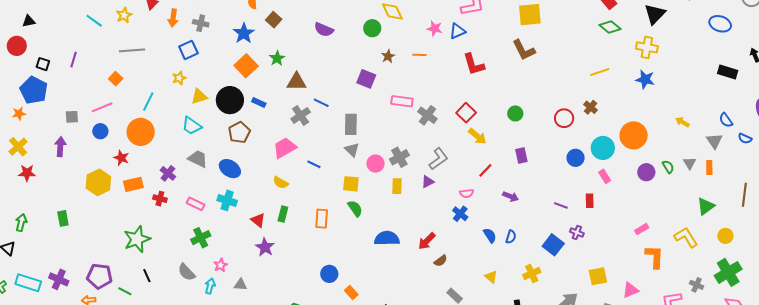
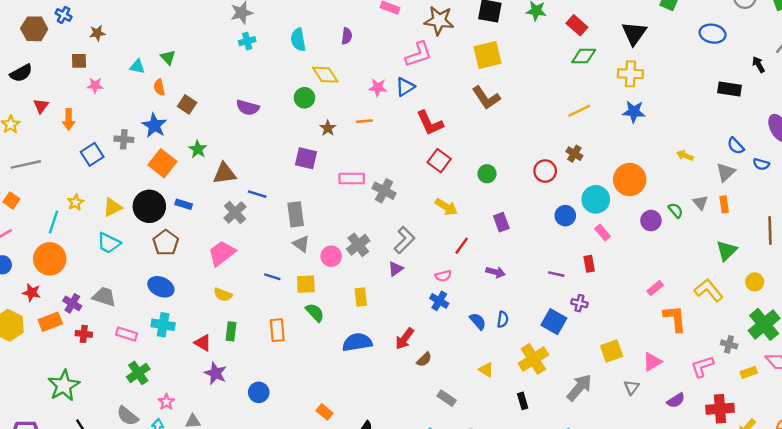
gray cross: (201, 23) -> (124, 139), moved
green diamond: (610, 27) -> (584, 56), turned -30
yellow star: (179, 78) -> (76, 202), moved
red square: (466, 113) -> (439, 161), moved
gray triangle: (714, 141) -> (726, 172), turned 30
gray trapezoid: (198, 159) -> (104, 297), moved
blue line: (314, 164) -> (272, 277), moved
purple cross: (168, 173) -> (72, 303), moved
yellow rectangle: (397, 186) -> (361, 297), moved
blue circle: (329, 274) -> (259, 392), moved
yellow cross: (532, 274) -> (533, 359), size x1.4

